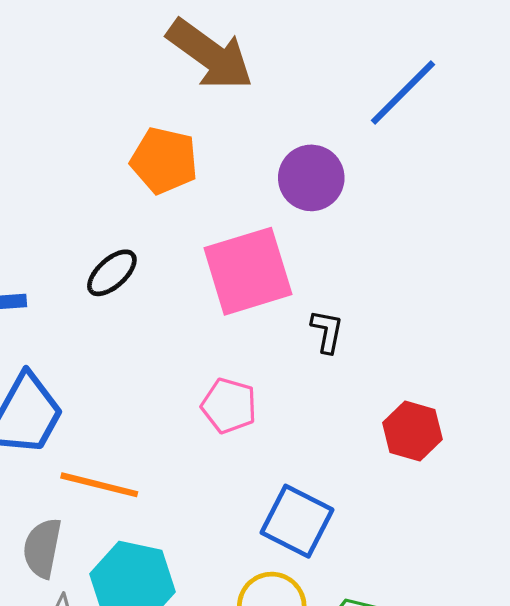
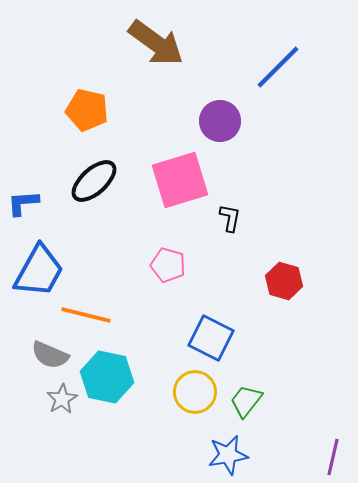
orange pentagon: (164, 160) -> (87, 110), moved
black ellipse: (112, 273) -> (94, 181), size x1.4
gray semicircle: (42, 548) -> (50, 355), turned -78

